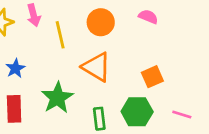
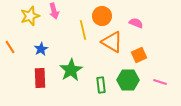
pink semicircle: (148, 17) -> (136, 23), moved
yellow line: (60, 35) -> (83, 30), moved
orange triangle: (97, 67) -> (112, 42), moved

